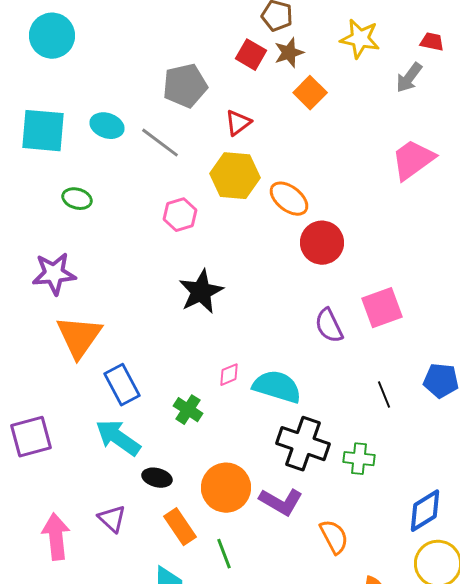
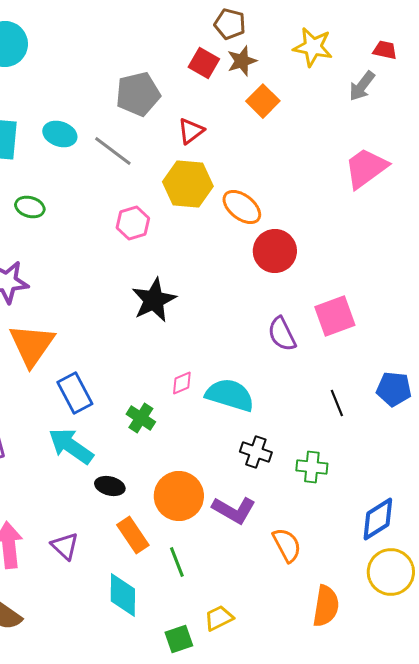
black cross: (303, 444) -> (256, 452), size x0.6
purple triangle: (112, 519) -> (65, 546), moved

